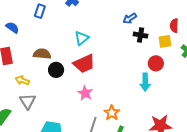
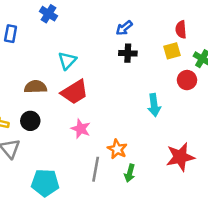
black cross: (141, 35) -> (128, 53), moved
brown semicircle: (42, 54) -> (36, 87), moved
red circle: (156, 63) -> (187, 80), moved
black circle: (56, 70) -> (30, 121), moved

